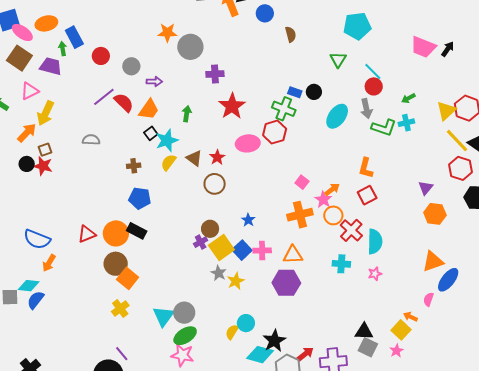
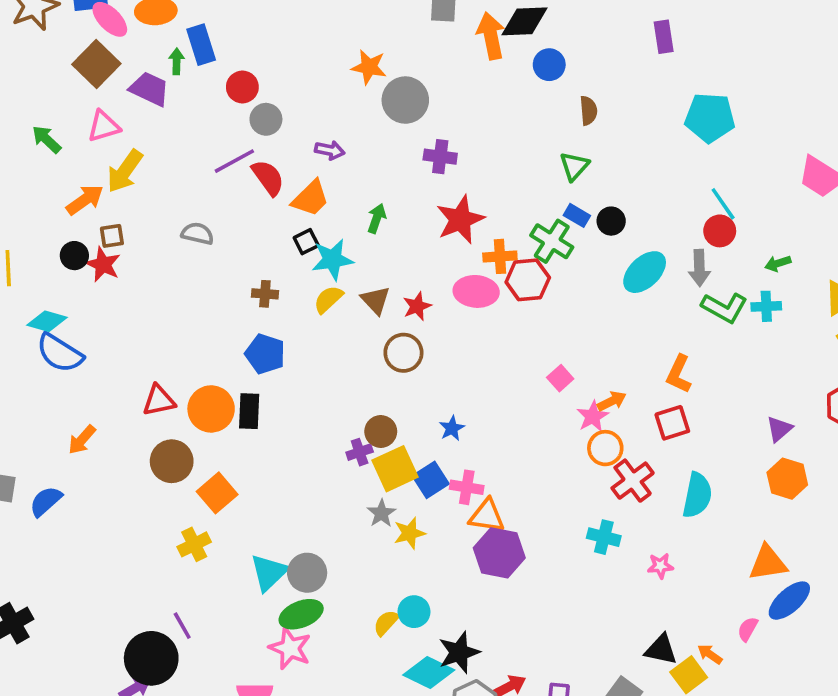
green triangle: (338, 60) -> (574, 166), moved
gray circle: (131, 66) -> (266, 119), moved
orange cross: (300, 215) -> (500, 256), moved, size x0.7
black rectangle: (137, 231) -> (249, 411), turned 54
blue semicircle: (37, 239) -> (60, 353), moved
cyan semicircle: (375, 242) -> (697, 495), moved
orange triangle: (293, 255) -> (487, 516), moved
brown circle: (116, 264) -> (172, 461), moved
cyan diamond: (29, 286) -> (47, 321), moved
black triangle: (364, 332) -> (661, 650), moved

